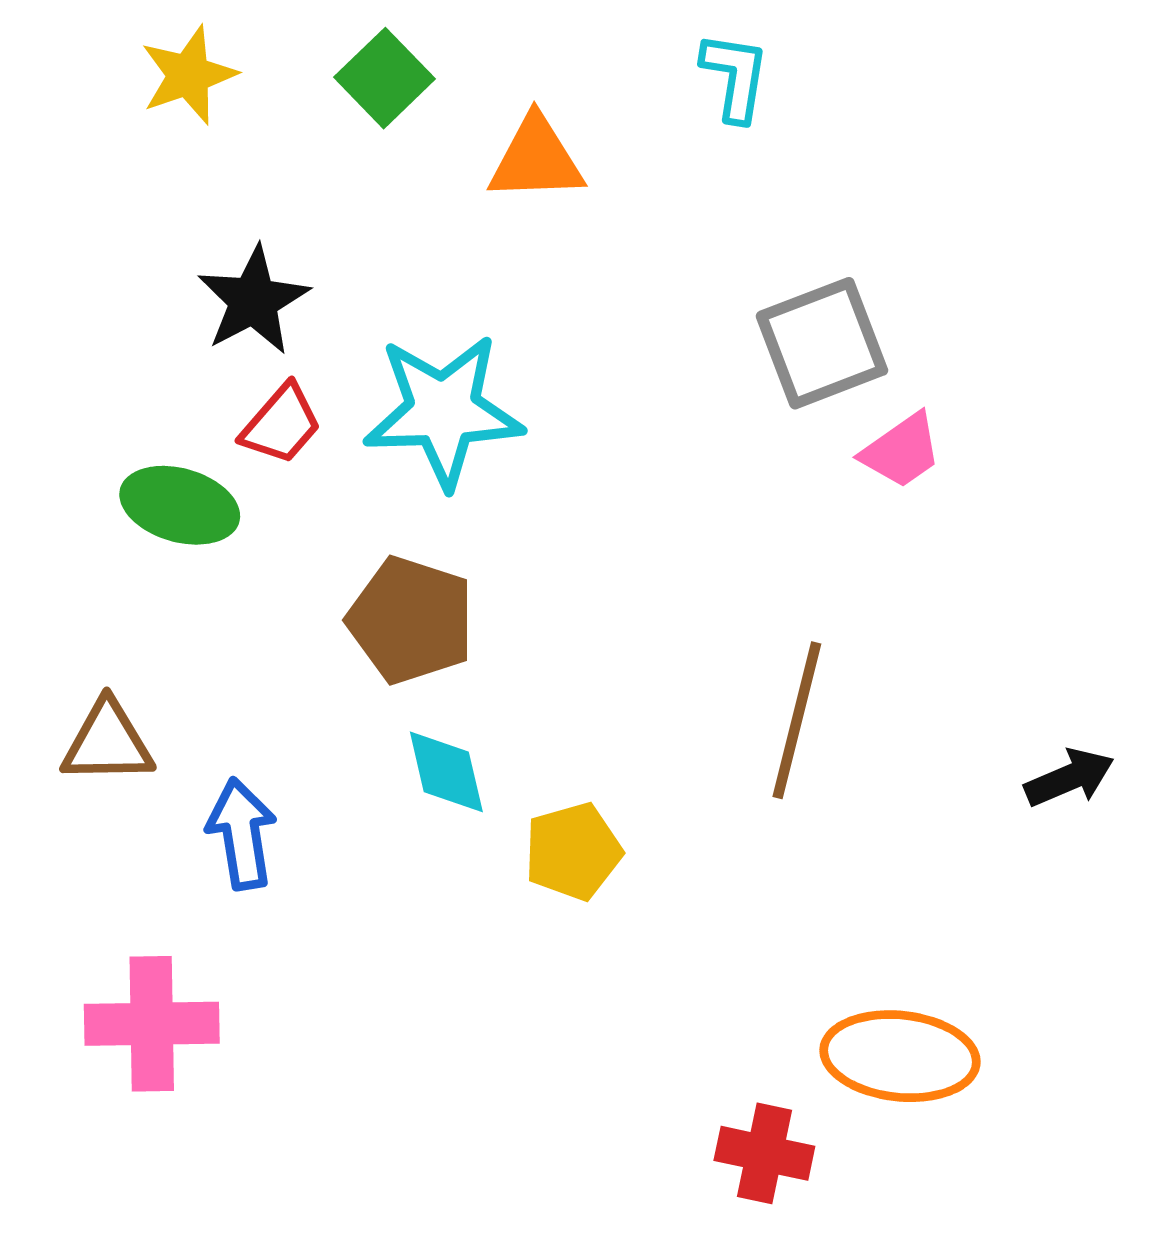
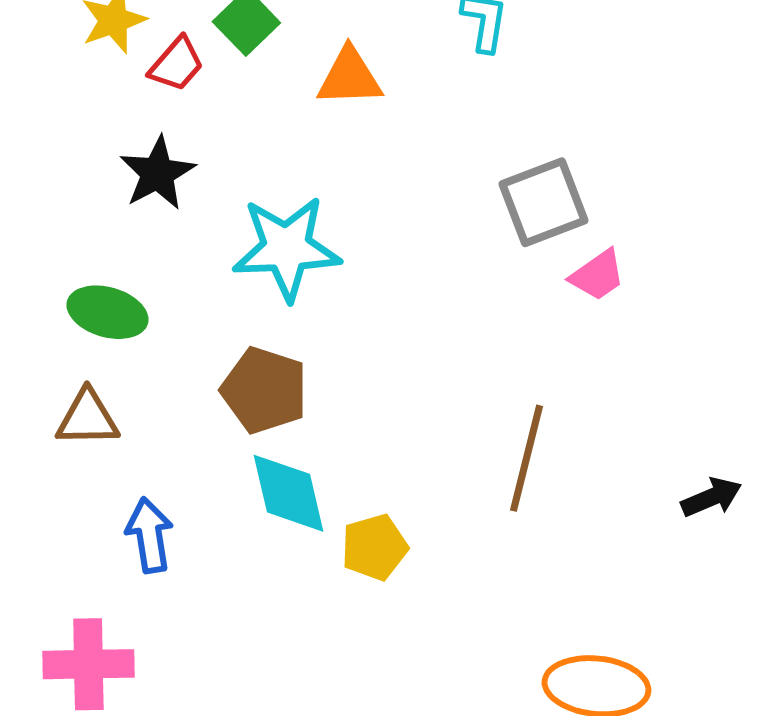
red trapezoid: (281, 424) -> (176, 64), moved
brown triangle: (108, 742) -> (87, 418), moved
cyan diamond: (446, 772) -> (288, 493), size x1.4

